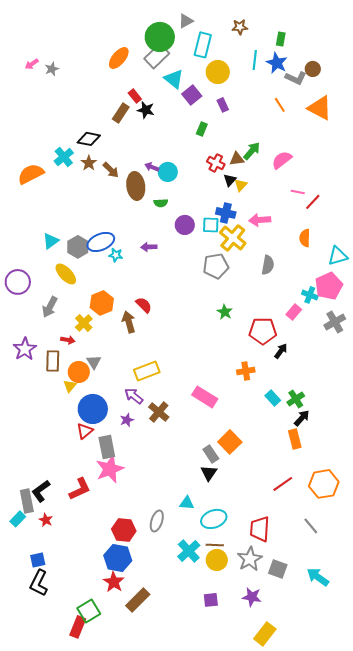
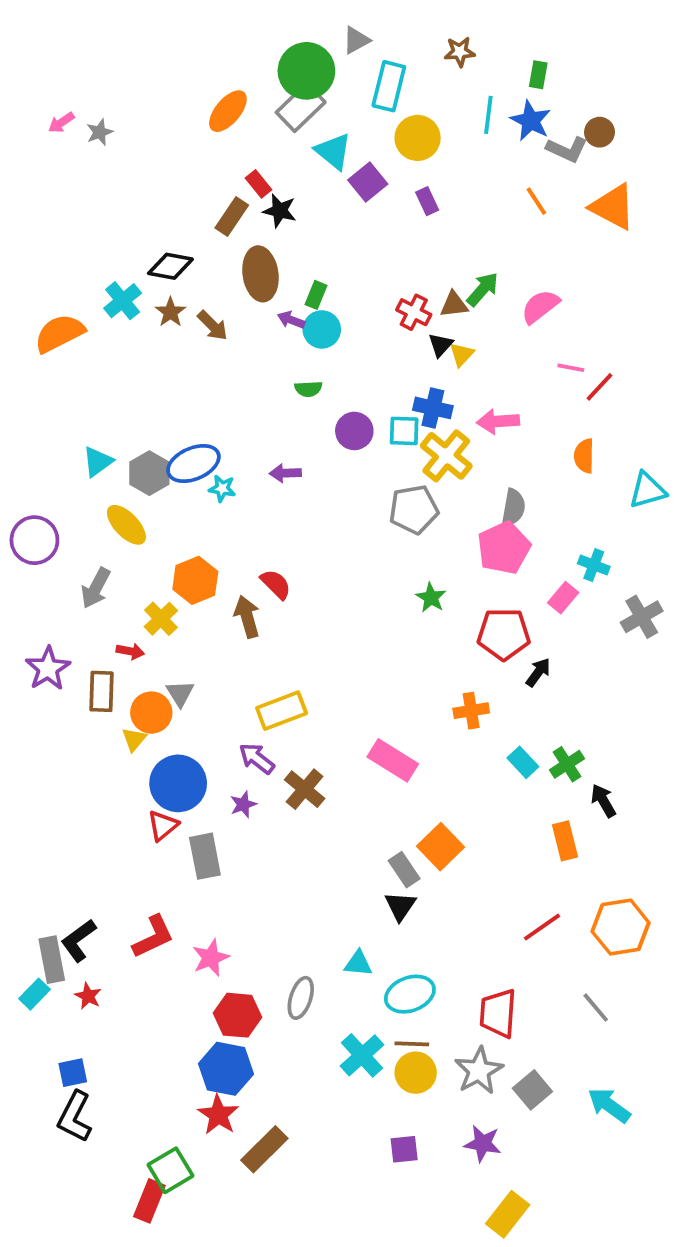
green rectangle: (202, 129) -> (316, 295), moved
brown ellipse: (136, 186) -> (260, 274), moved
pink pentagon: (329, 286) -> (504, 548), moved
black arrow: (302, 418) -> (603, 801), moved, turned -72
pink star: (110, 469) -> (211, 958), moved, size x0.7
gray square: (278, 569) -> (532, 1090), turned 30

